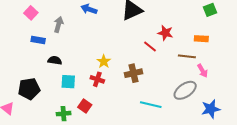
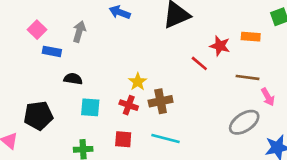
pink square: (31, 13) -> (37, 30), moved
orange rectangle: (201, 39) -> (251, 37), moved
brown cross: (133, 73) -> (161, 101), moved
cyan line: (151, 105) -> (165, 139), moved
red square: (85, 106) -> (123, 139), moved, turned -32

